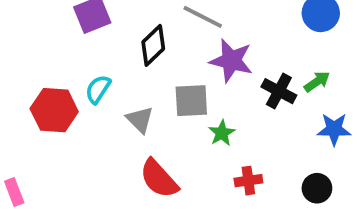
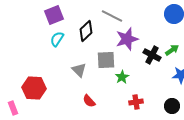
purple star: (231, 61) -> (127, 39), turned -30
cyan semicircle: (98, 89) -> (57, 39), moved
red hexagon: (54, 110) -> (34, 88), moved
red semicircle: (159, 179) -> (89, 101), size x0.6

